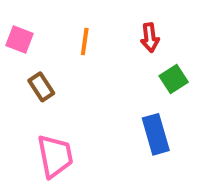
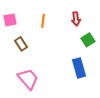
pink square: (20, 40) -> (10, 20), turned -32
pink trapezoid: (55, 156) -> (28, 79), turned -30

